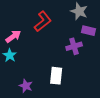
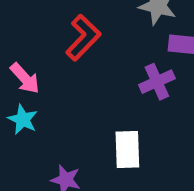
pink arrow: (13, 36) -> (25, 78), turned 91

